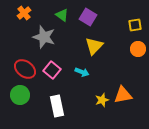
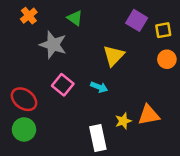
purple square: (88, 17) -> (137, 20), moved
red ellipse: (25, 69) -> (24, 99), moved
green circle: (20, 95) -> (24, 129), moved
white rectangle: (57, 106) -> (98, 138), moved

